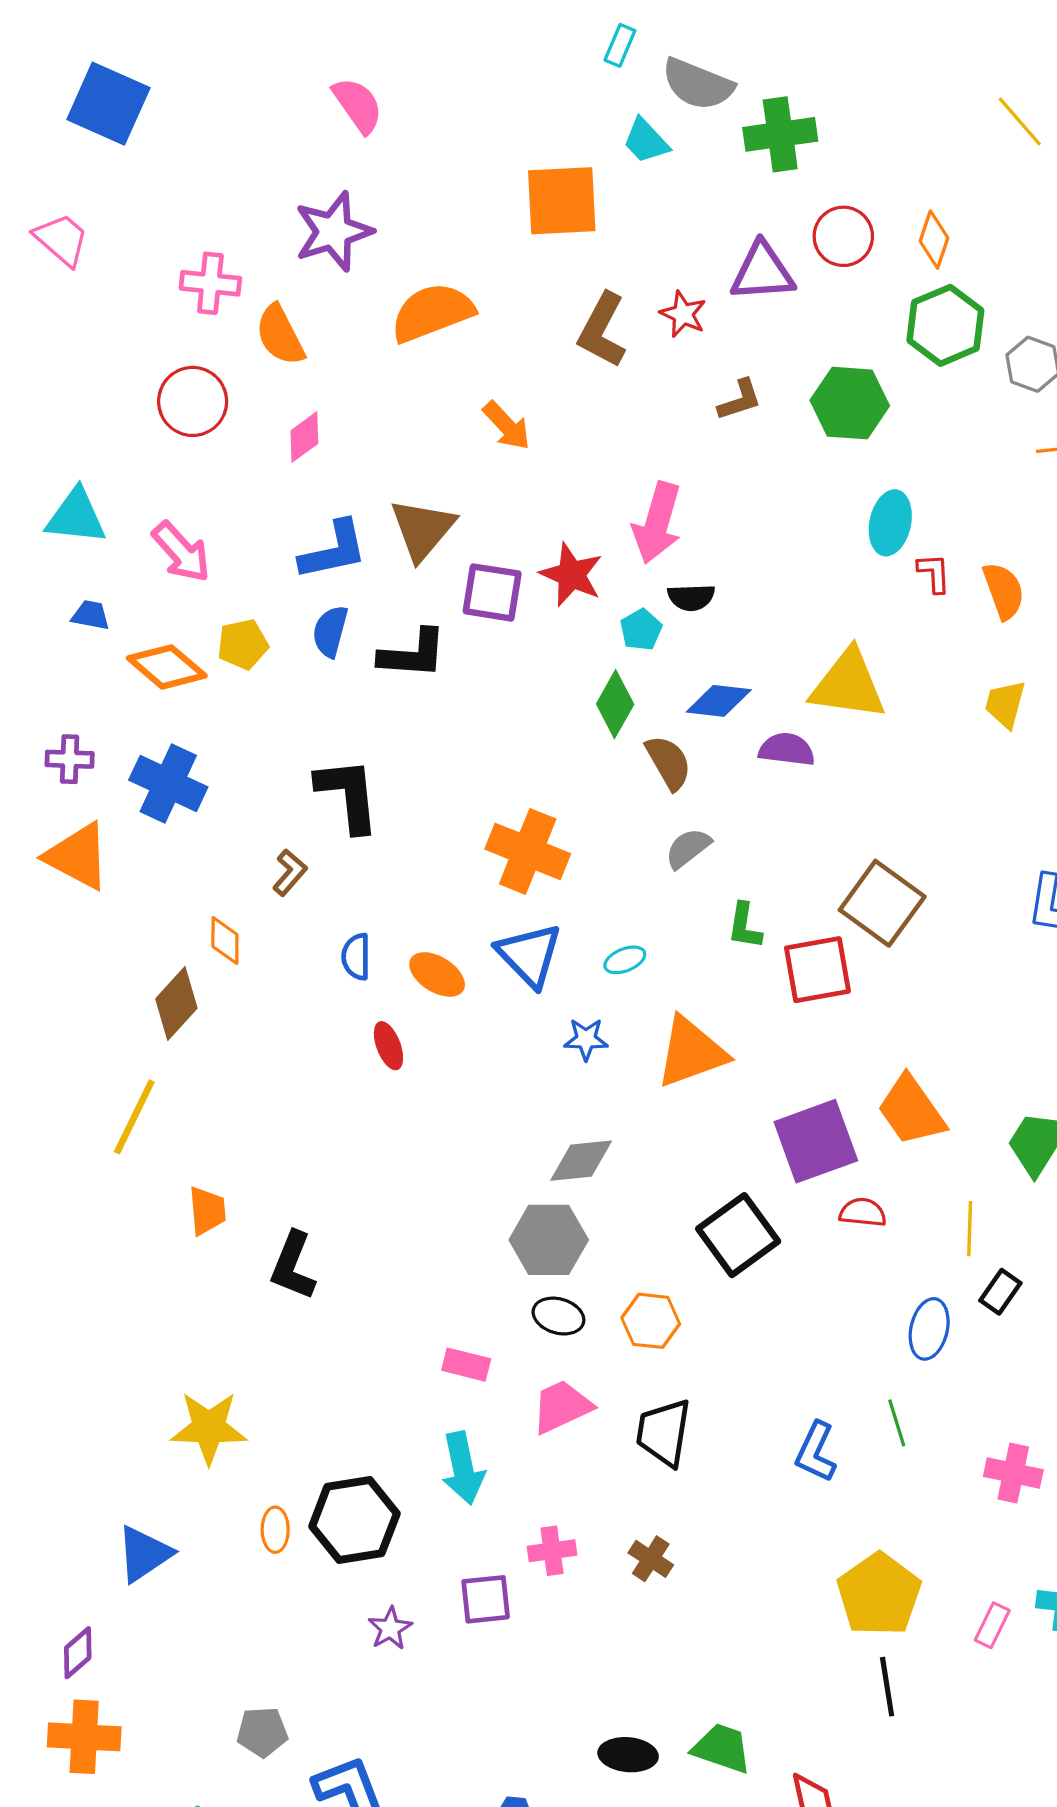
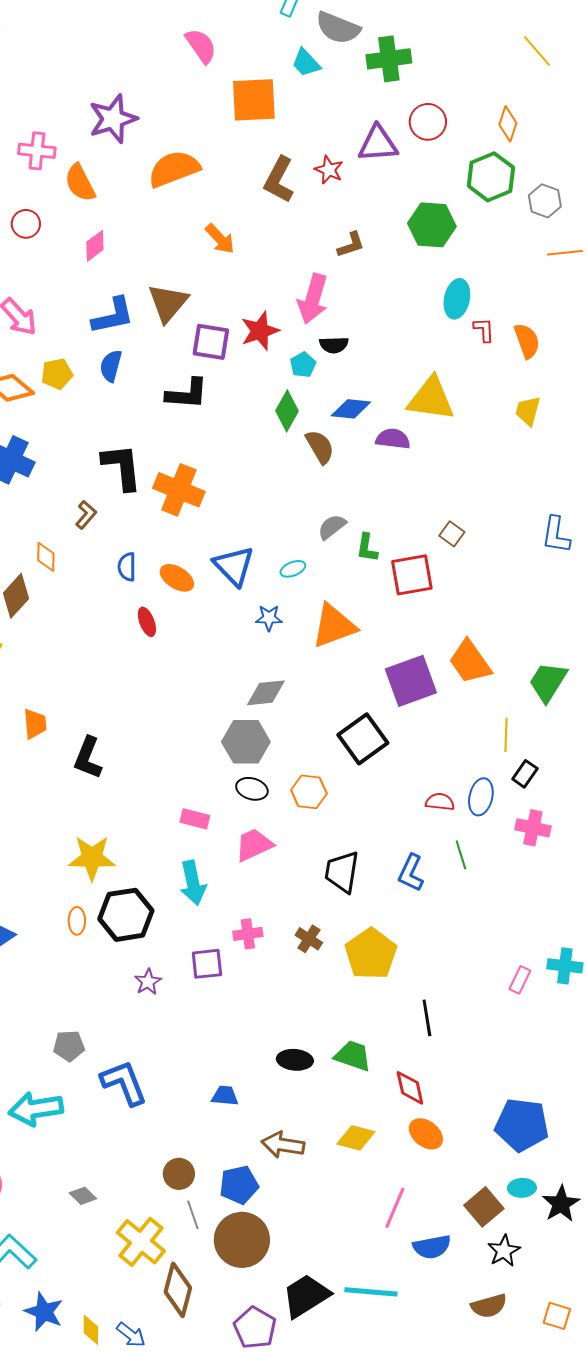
pink semicircle: (358, 105) -> (201, 46), moved
orange diamond: (934, 240) -> (508, 124), moved
brown L-shape: (740, 400) -> (351, 245), moved
red circle: (193, 401) -> (26, 224), size x0.7
red star: (571, 575) -> (260, 331), turned 30
black L-shape: (413, 654) -> (187, 394), moved
gray semicircle: (688, 848) -> (332, 527), moved
orange cross: (528, 851) -> (179, 490), moved
brown square: (882, 903) -> (452, 534), size x0.5
red semicircle: (863, 1212) -> (440, 802), moved
yellow star: (209, 1428) -> (92, 858), moved
black trapezoid: (664, 1433) -> (342, 872), moved
pink cross: (1013, 1473) -> (533, 828), moved
yellow pentagon: (879, 1594) -> (371, 954), moved
black line: (887, 1687) -> (427, 1018), moved

